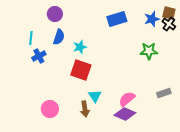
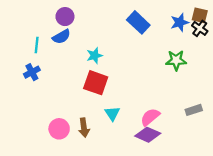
blue rectangle: (117, 19) -> (138, 22), turned 60
blue semicircle: (59, 37) -> (61, 37), moved, turned 42
blue cross: (39, 56) -> (32, 72), moved
brown arrow: (85, 109) -> (84, 128), moved

